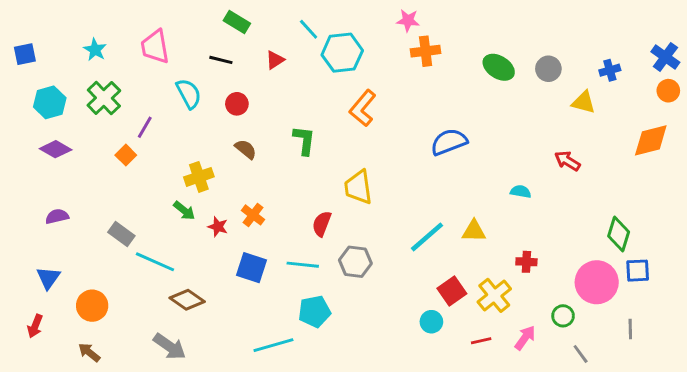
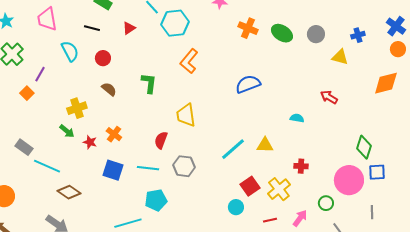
orange cross: (426, 51) -> (248, 28), moved, turned 30

